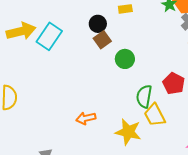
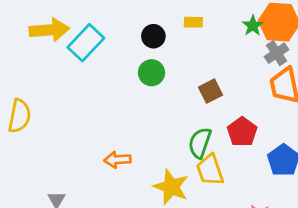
brown square: (102, 40) -> (210, 91), moved
green circle: (125, 59) -> (152, 73), moved

